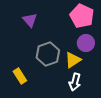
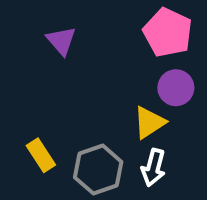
gray hexagon: (48, 54) -> (98, 170), moved

